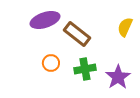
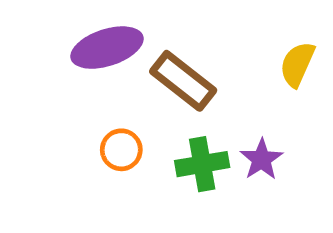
purple star: (118, 77) -> (262, 159), moved, size x0.7

